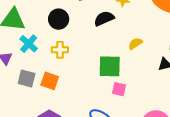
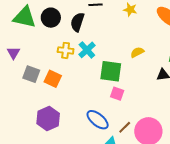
black circle: (59, 19) -> (51, 18), moved
black semicircle: (104, 19) -> (77, 22), moved, turned -54
cyan cross: (29, 44) -> (87, 50), moved

